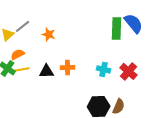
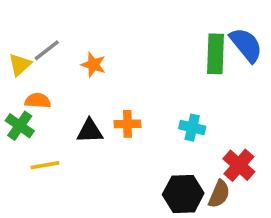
orange semicircle: (18, 54) -> (38, 101), turned 32
yellow line: (22, 69) -> (45, 165), moved
red cross: (129, 71) -> (239, 165), moved

